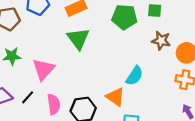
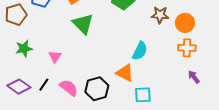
pink triangle: (43, 69) -> (55, 57), size x0.6
pink semicircle: (54, 104) -> (69, 88), turned -36

